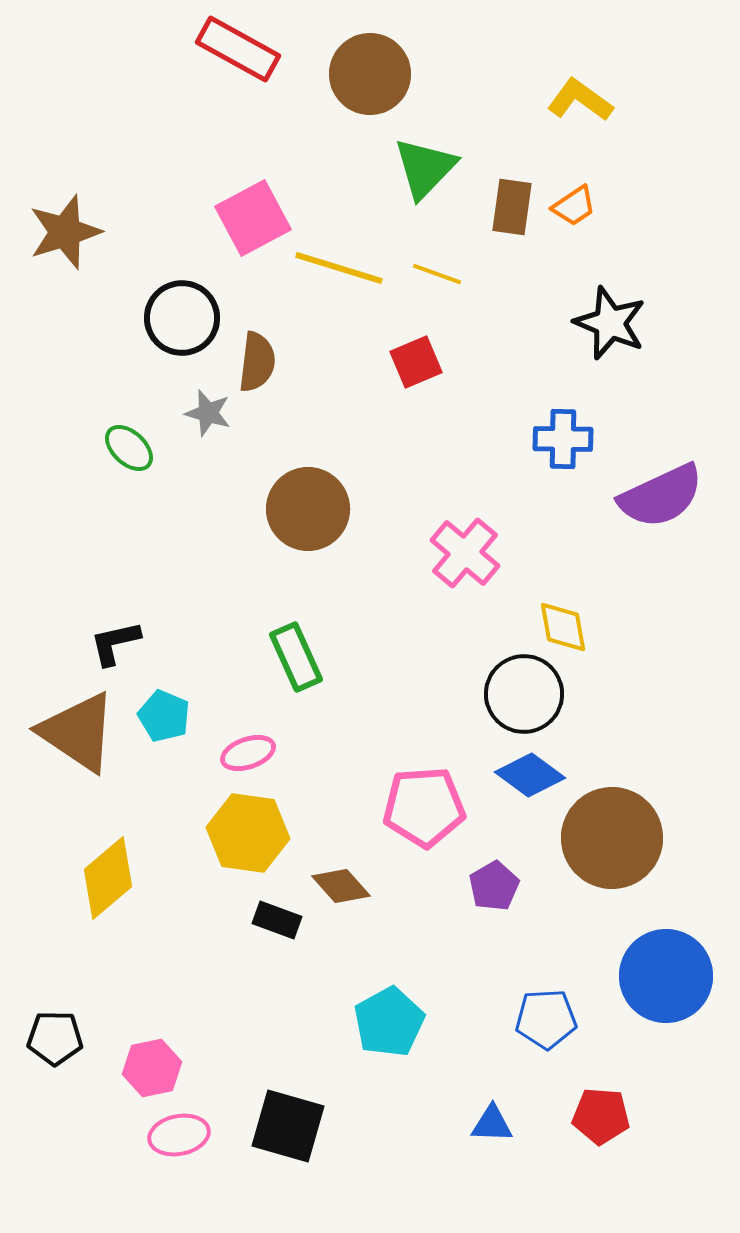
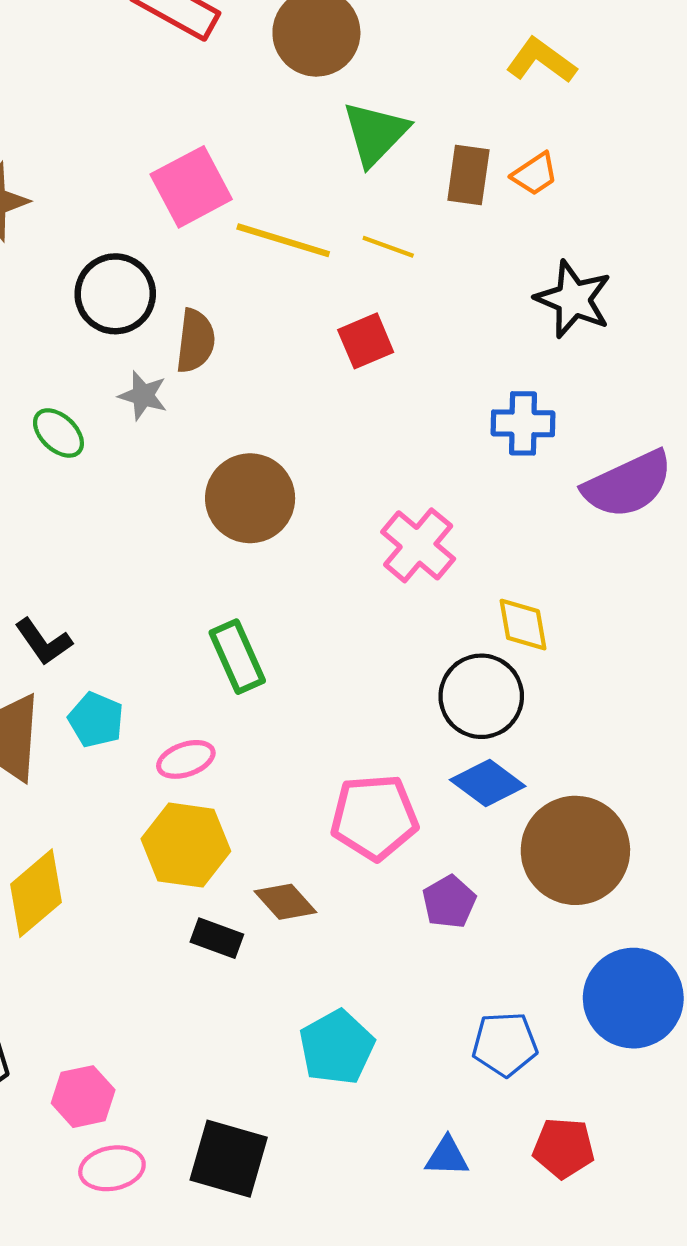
black L-shape: (115, 643) -> (43, 642), turned -112

